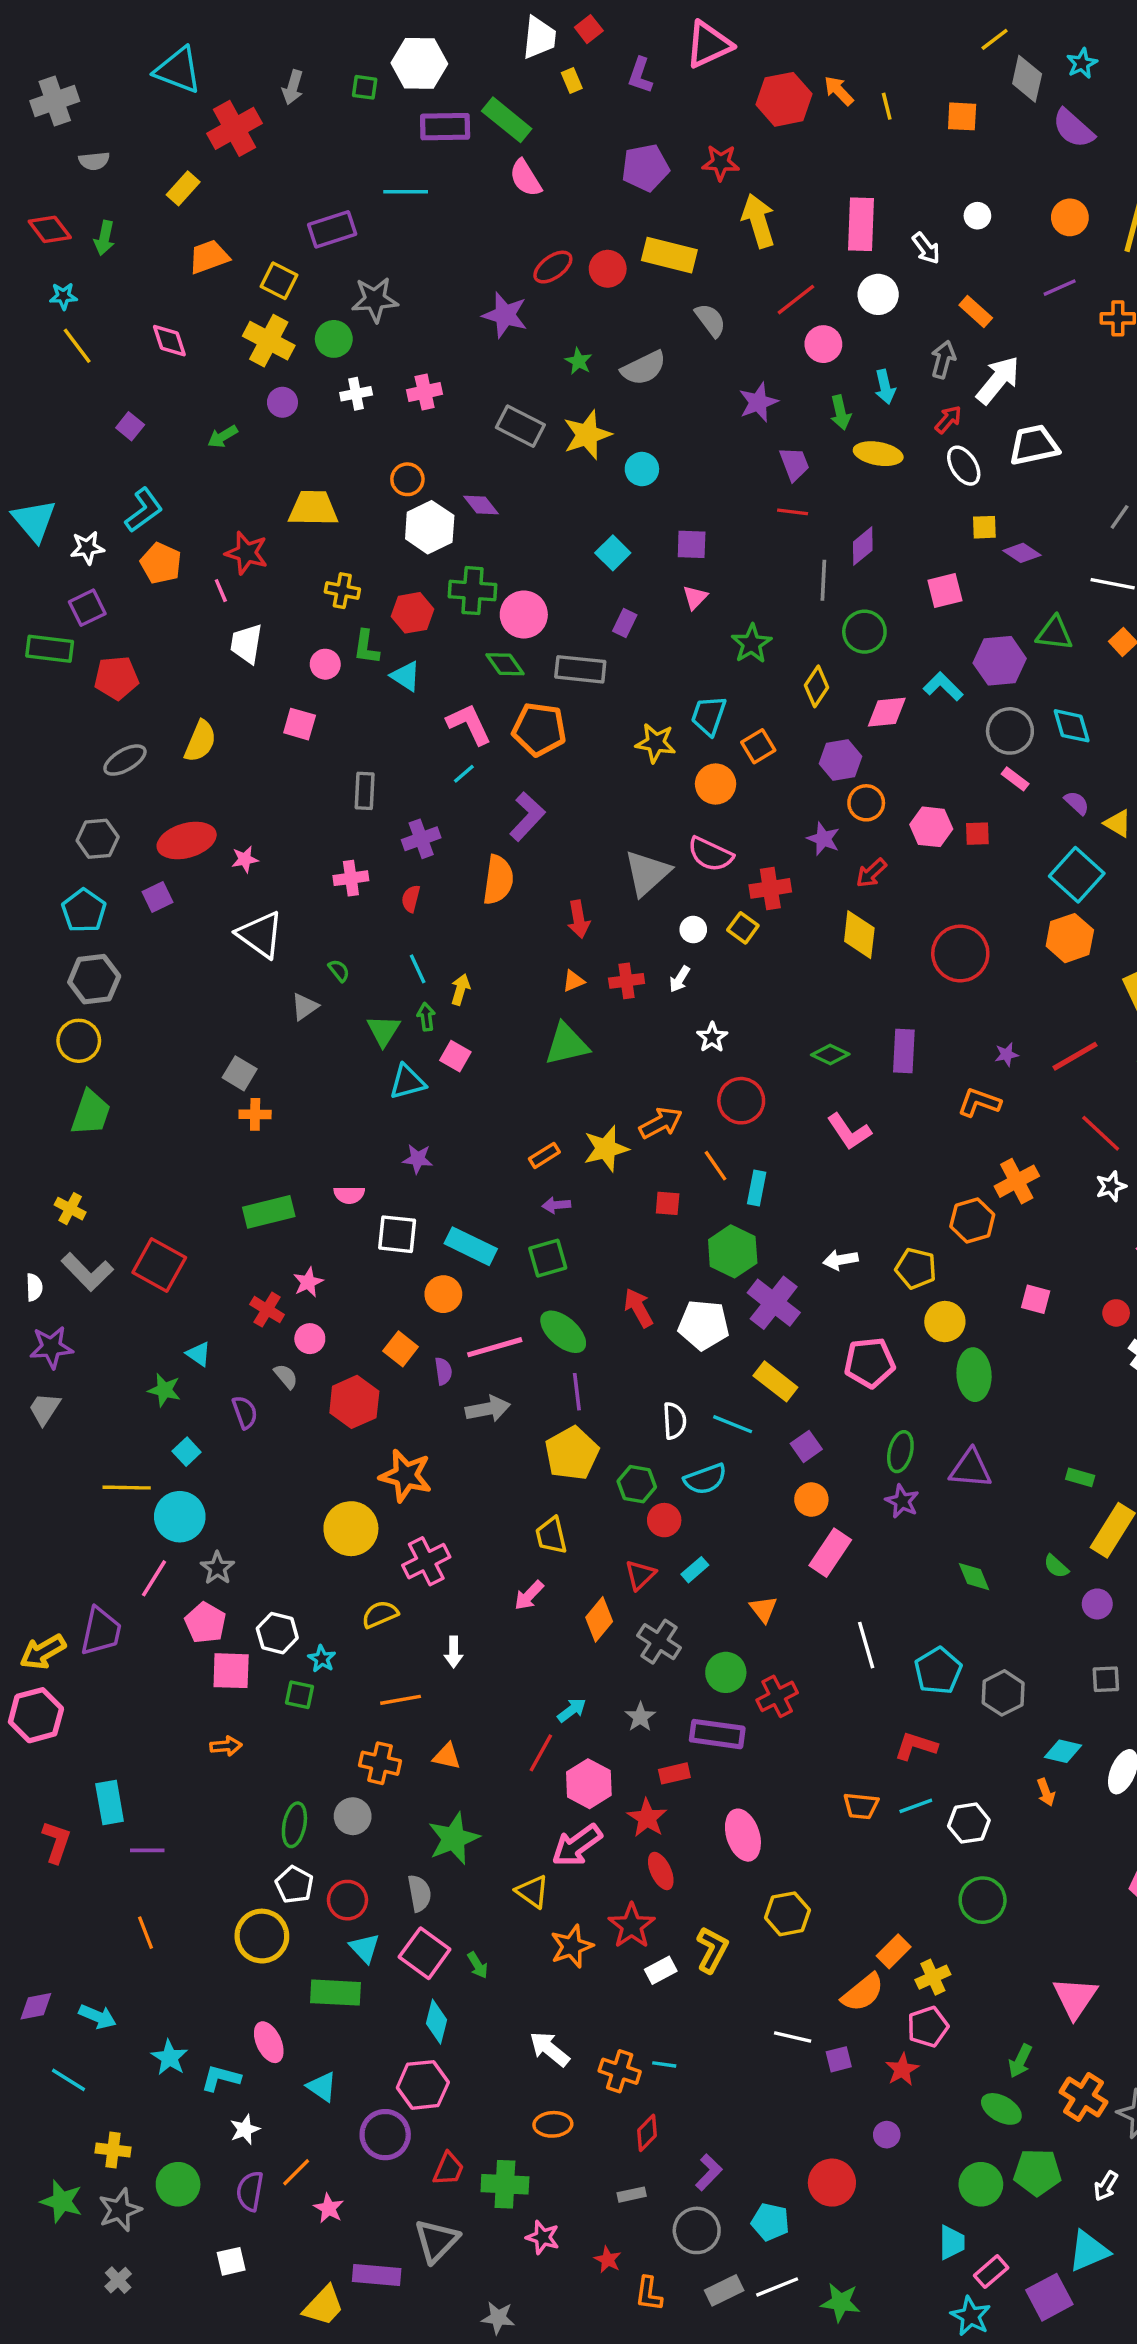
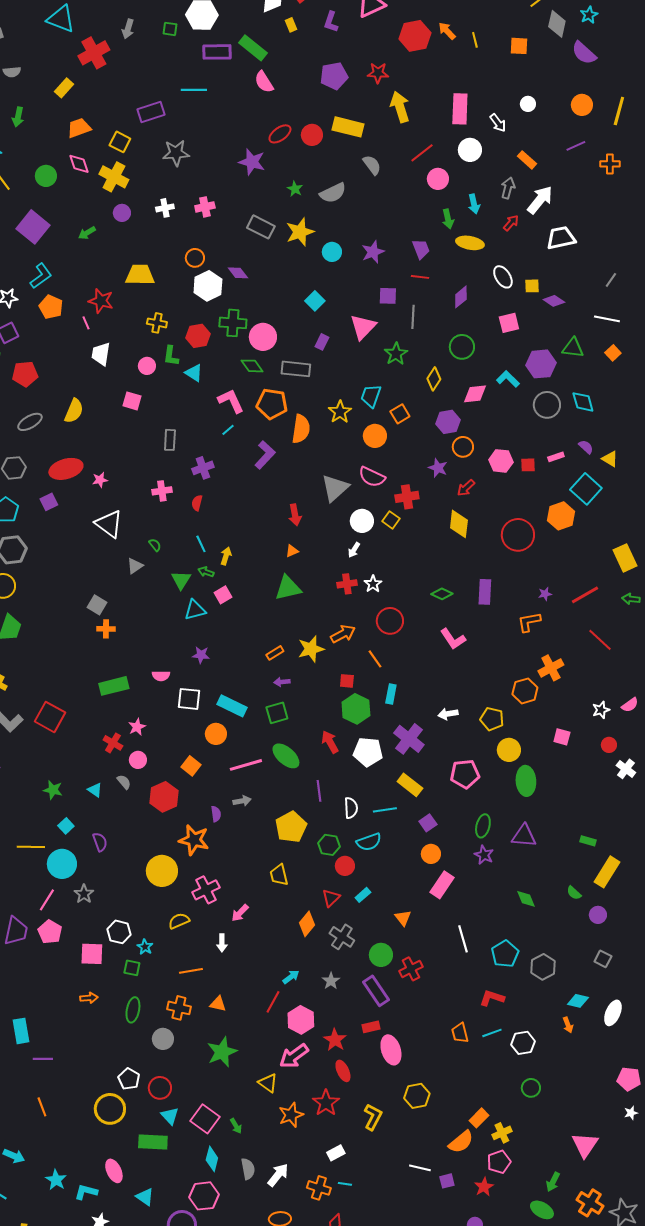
green circle: (334, 339) -> (46, 176), moved
pink diamond: (169, 341) -> (79, 164), moved
purple star: (758, 402) -> (373, 252), moved
purple square: (130, 426) -> (33, 227), size x2.0
white ellipse: (964, 466) -> (503, 277), moved
purple square: (692, 544) -> (388, 296), moved
gray line: (823, 580) -> (413, 317), moved
pink triangle: (695, 597) -> (363, 327), size x1.8
yellow star: (656, 743) -> (340, 412), turned 30
pink rectangle: (1015, 779) -> (556, 457), moved, turned -56
orange semicircle: (498, 880) -> (301, 429), moved
white circle: (693, 930) -> (362, 521), size x1.5
orange hexagon: (1070, 938) -> (561, 516), moved
red cross: (627, 981) -> (347, 584), moved
green arrow: (426, 1017) -> (206, 572), turned -63
pink square: (455, 1056) -> (223, 595), turned 30
orange L-shape: (979, 1102) -> (529, 622), turned -30
white star: (1111, 1186) -> (601, 710), moved
cyan rectangle: (757, 1188) -> (391, 694), moved
green hexagon: (733, 1251) -> (356, 709), moved
cyan triangle: (199, 1354) -> (95, 790), moved
purple semicircle: (443, 1371) -> (216, 814), moved
purple line: (577, 1392) -> (319, 791), moved
gray arrow: (488, 1409) -> (242, 801), size x0.7
purple semicircle: (245, 1412) -> (100, 842), moved
cyan line: (733, 1424) -> (385, 810), turned -30
pink arrow: (529, 1595) -> (240, 913), moved
pink pentagon: (205, 1623) -> (50, 932), moved
gray square: (1106, 1679) -> (603, 959), turned 30
purple rectangle: (717, 1734) -> (376, 991), turned 48
red rectangle: (674, 1773) -> (371, 1027), moved
orange trapezoid: (861, 1806) -> (460, 1033), turned 70
green ellipse: (294, 1825) -> (133, 1010), moved
gray semicircle: (419, 1893) -> (248, 1169), moved
green circle: (983, 1900) -> (531, 1088), size x0.7
white rectangle: (661, 1970) -> (336, 1153), moved
white arrow: (549, 2049) -> (278, 1175), turned 90

